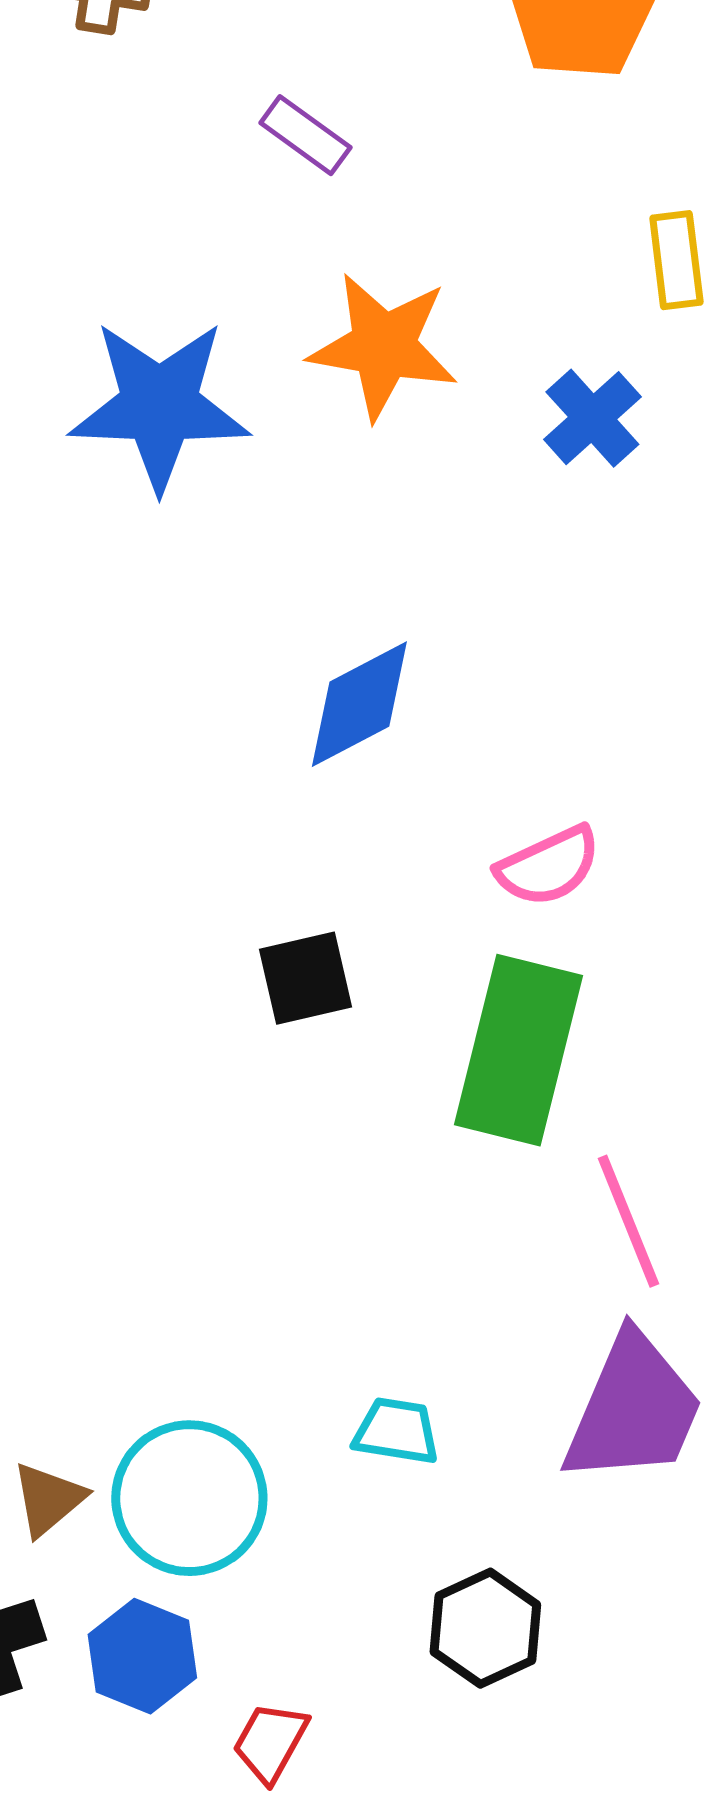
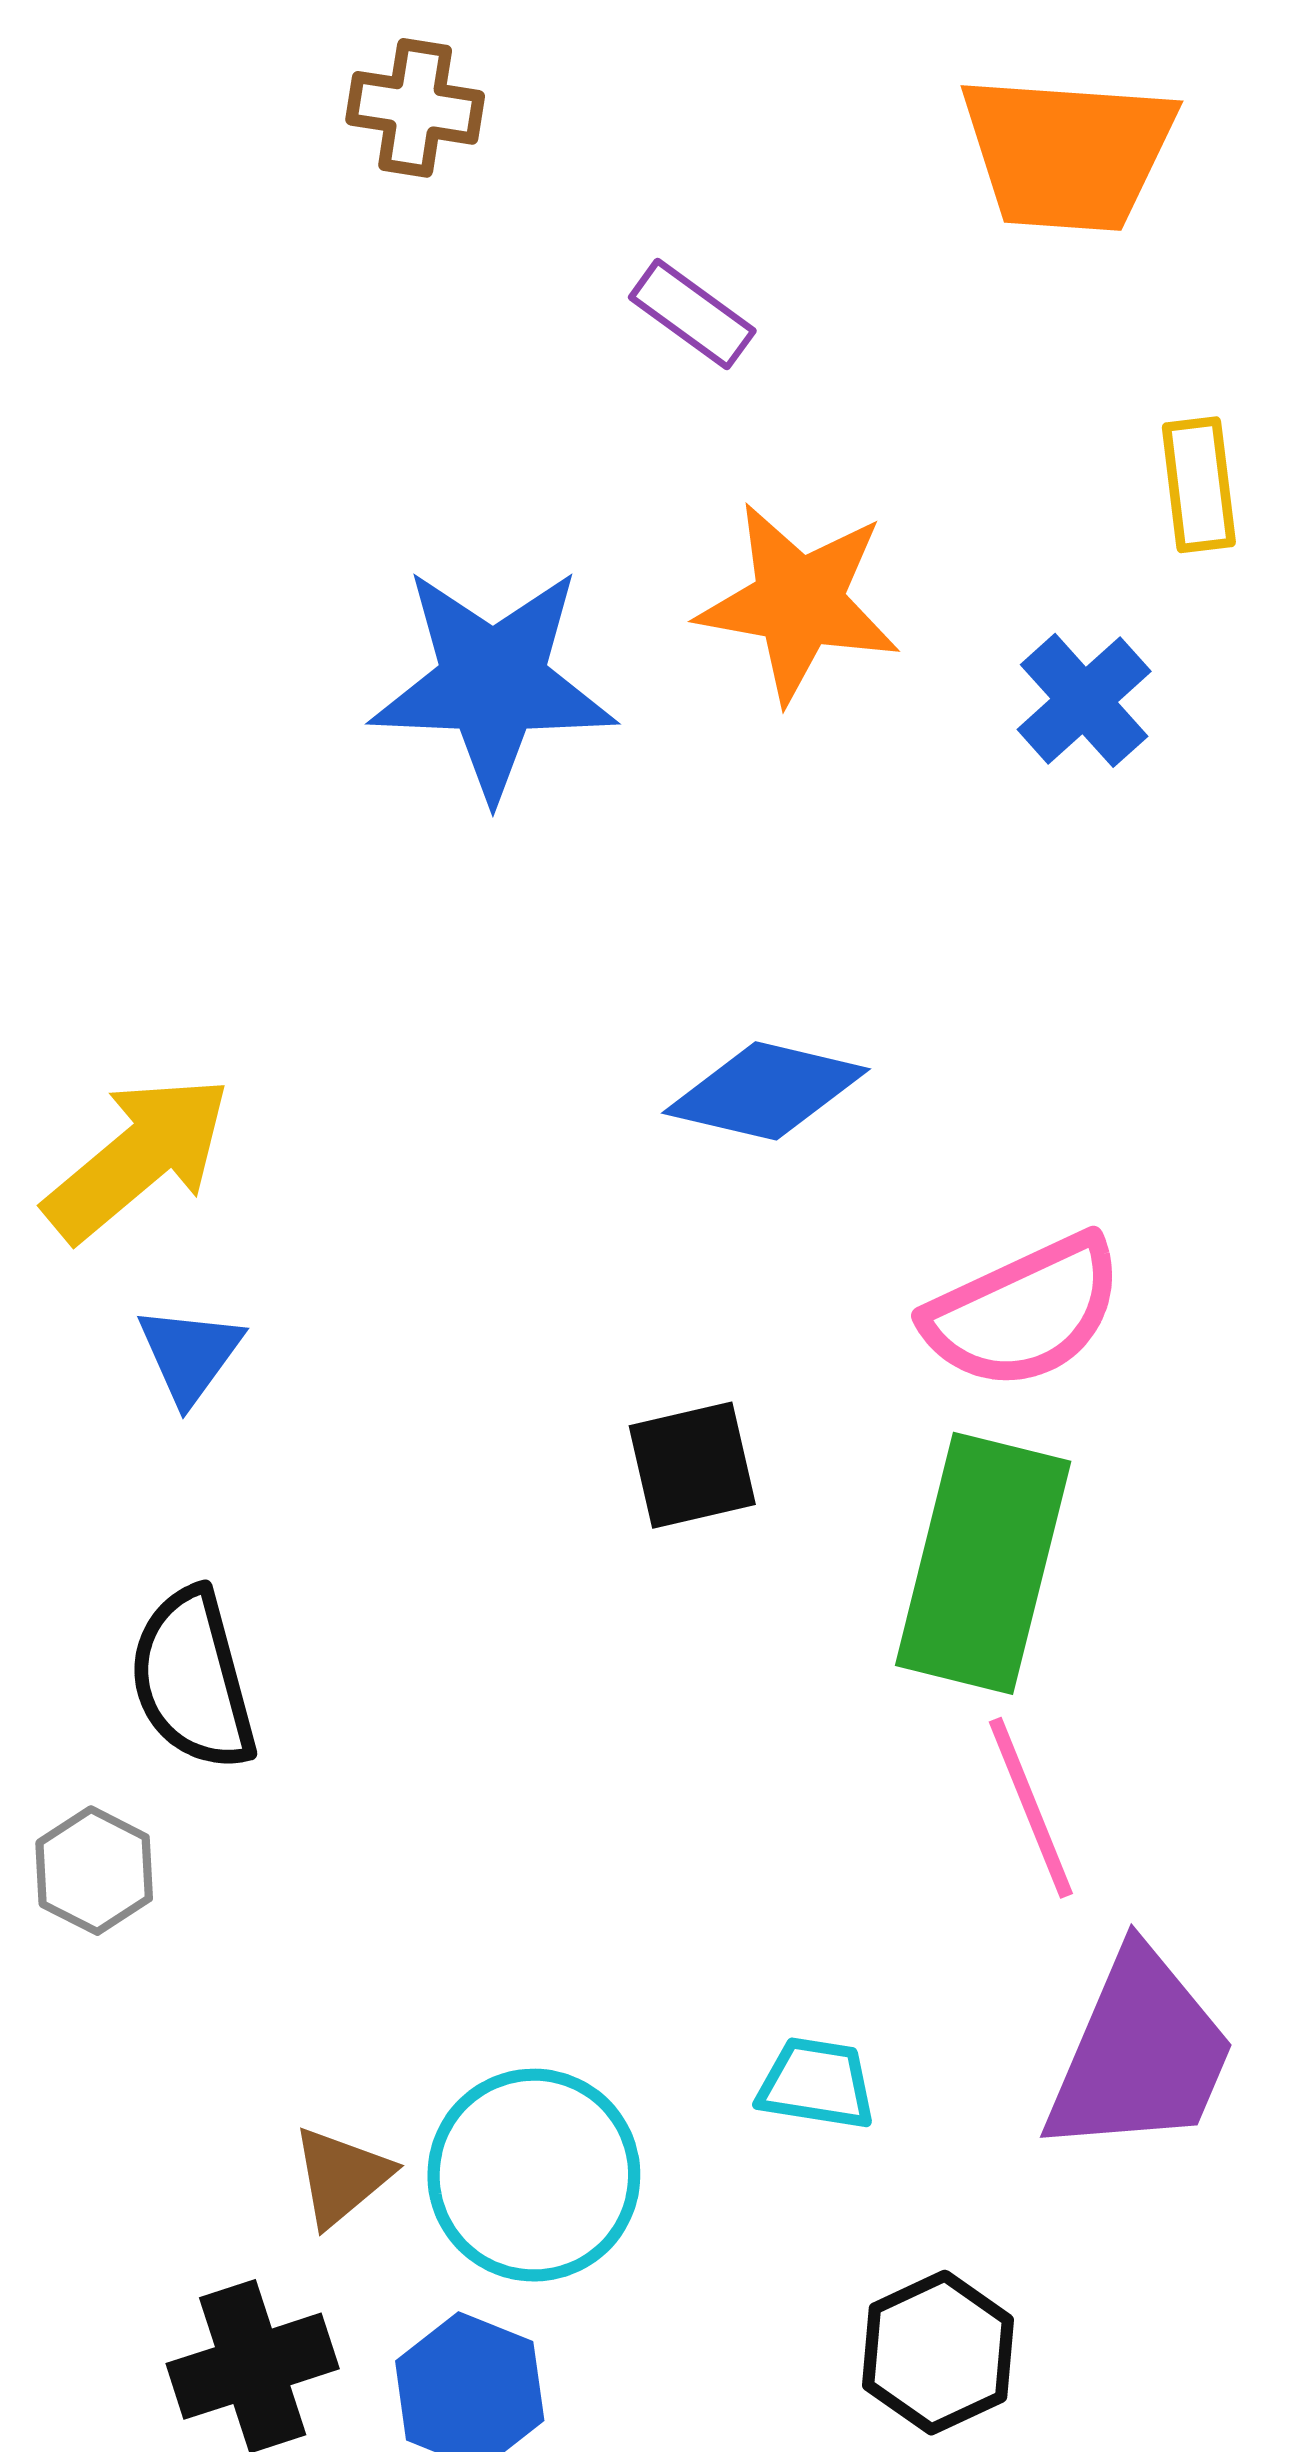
blue diamond: (359, 704) -> (766, 1091), turned 41
pink semicircle: (548, 866) -> (1024, 1312), size x1.4
pink line: (628, 1221) -> (1031, 1808), moved

